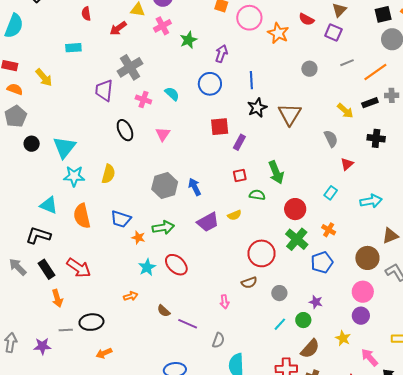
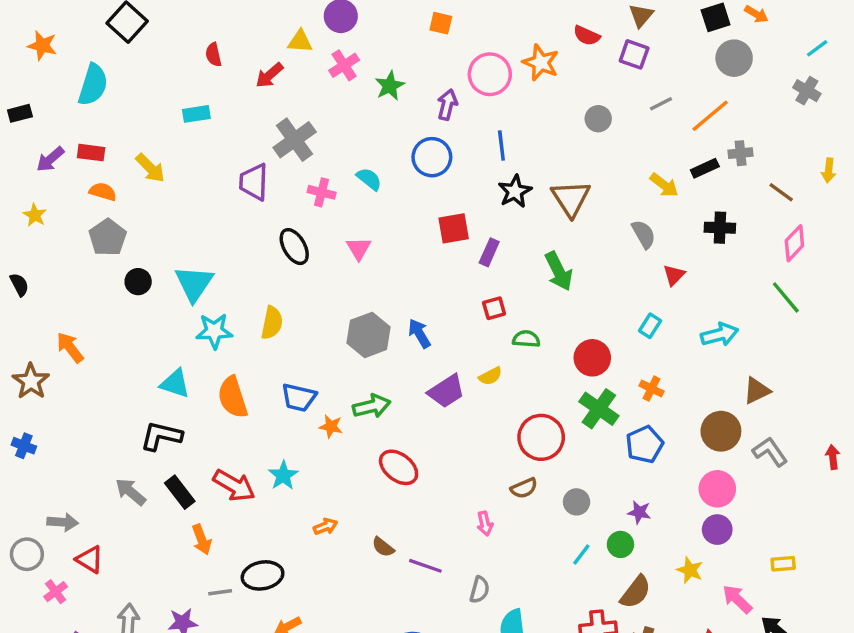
pink circle: (249, 18) -> (490, 74), moved
green arrow: (276, 172) -> (559, 271), moved
cyan star: (147, 267) -> (283, 475), moved

